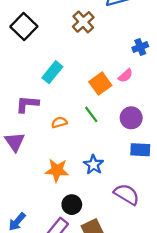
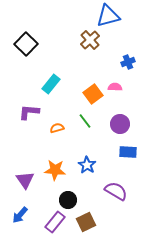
brown cross: (83, 22) -> (90, 40), moved
pink semicircle: (125, 76) -> (115, 87), turned -136
purple triangle: (15, 142) -> (25, 180), moved

